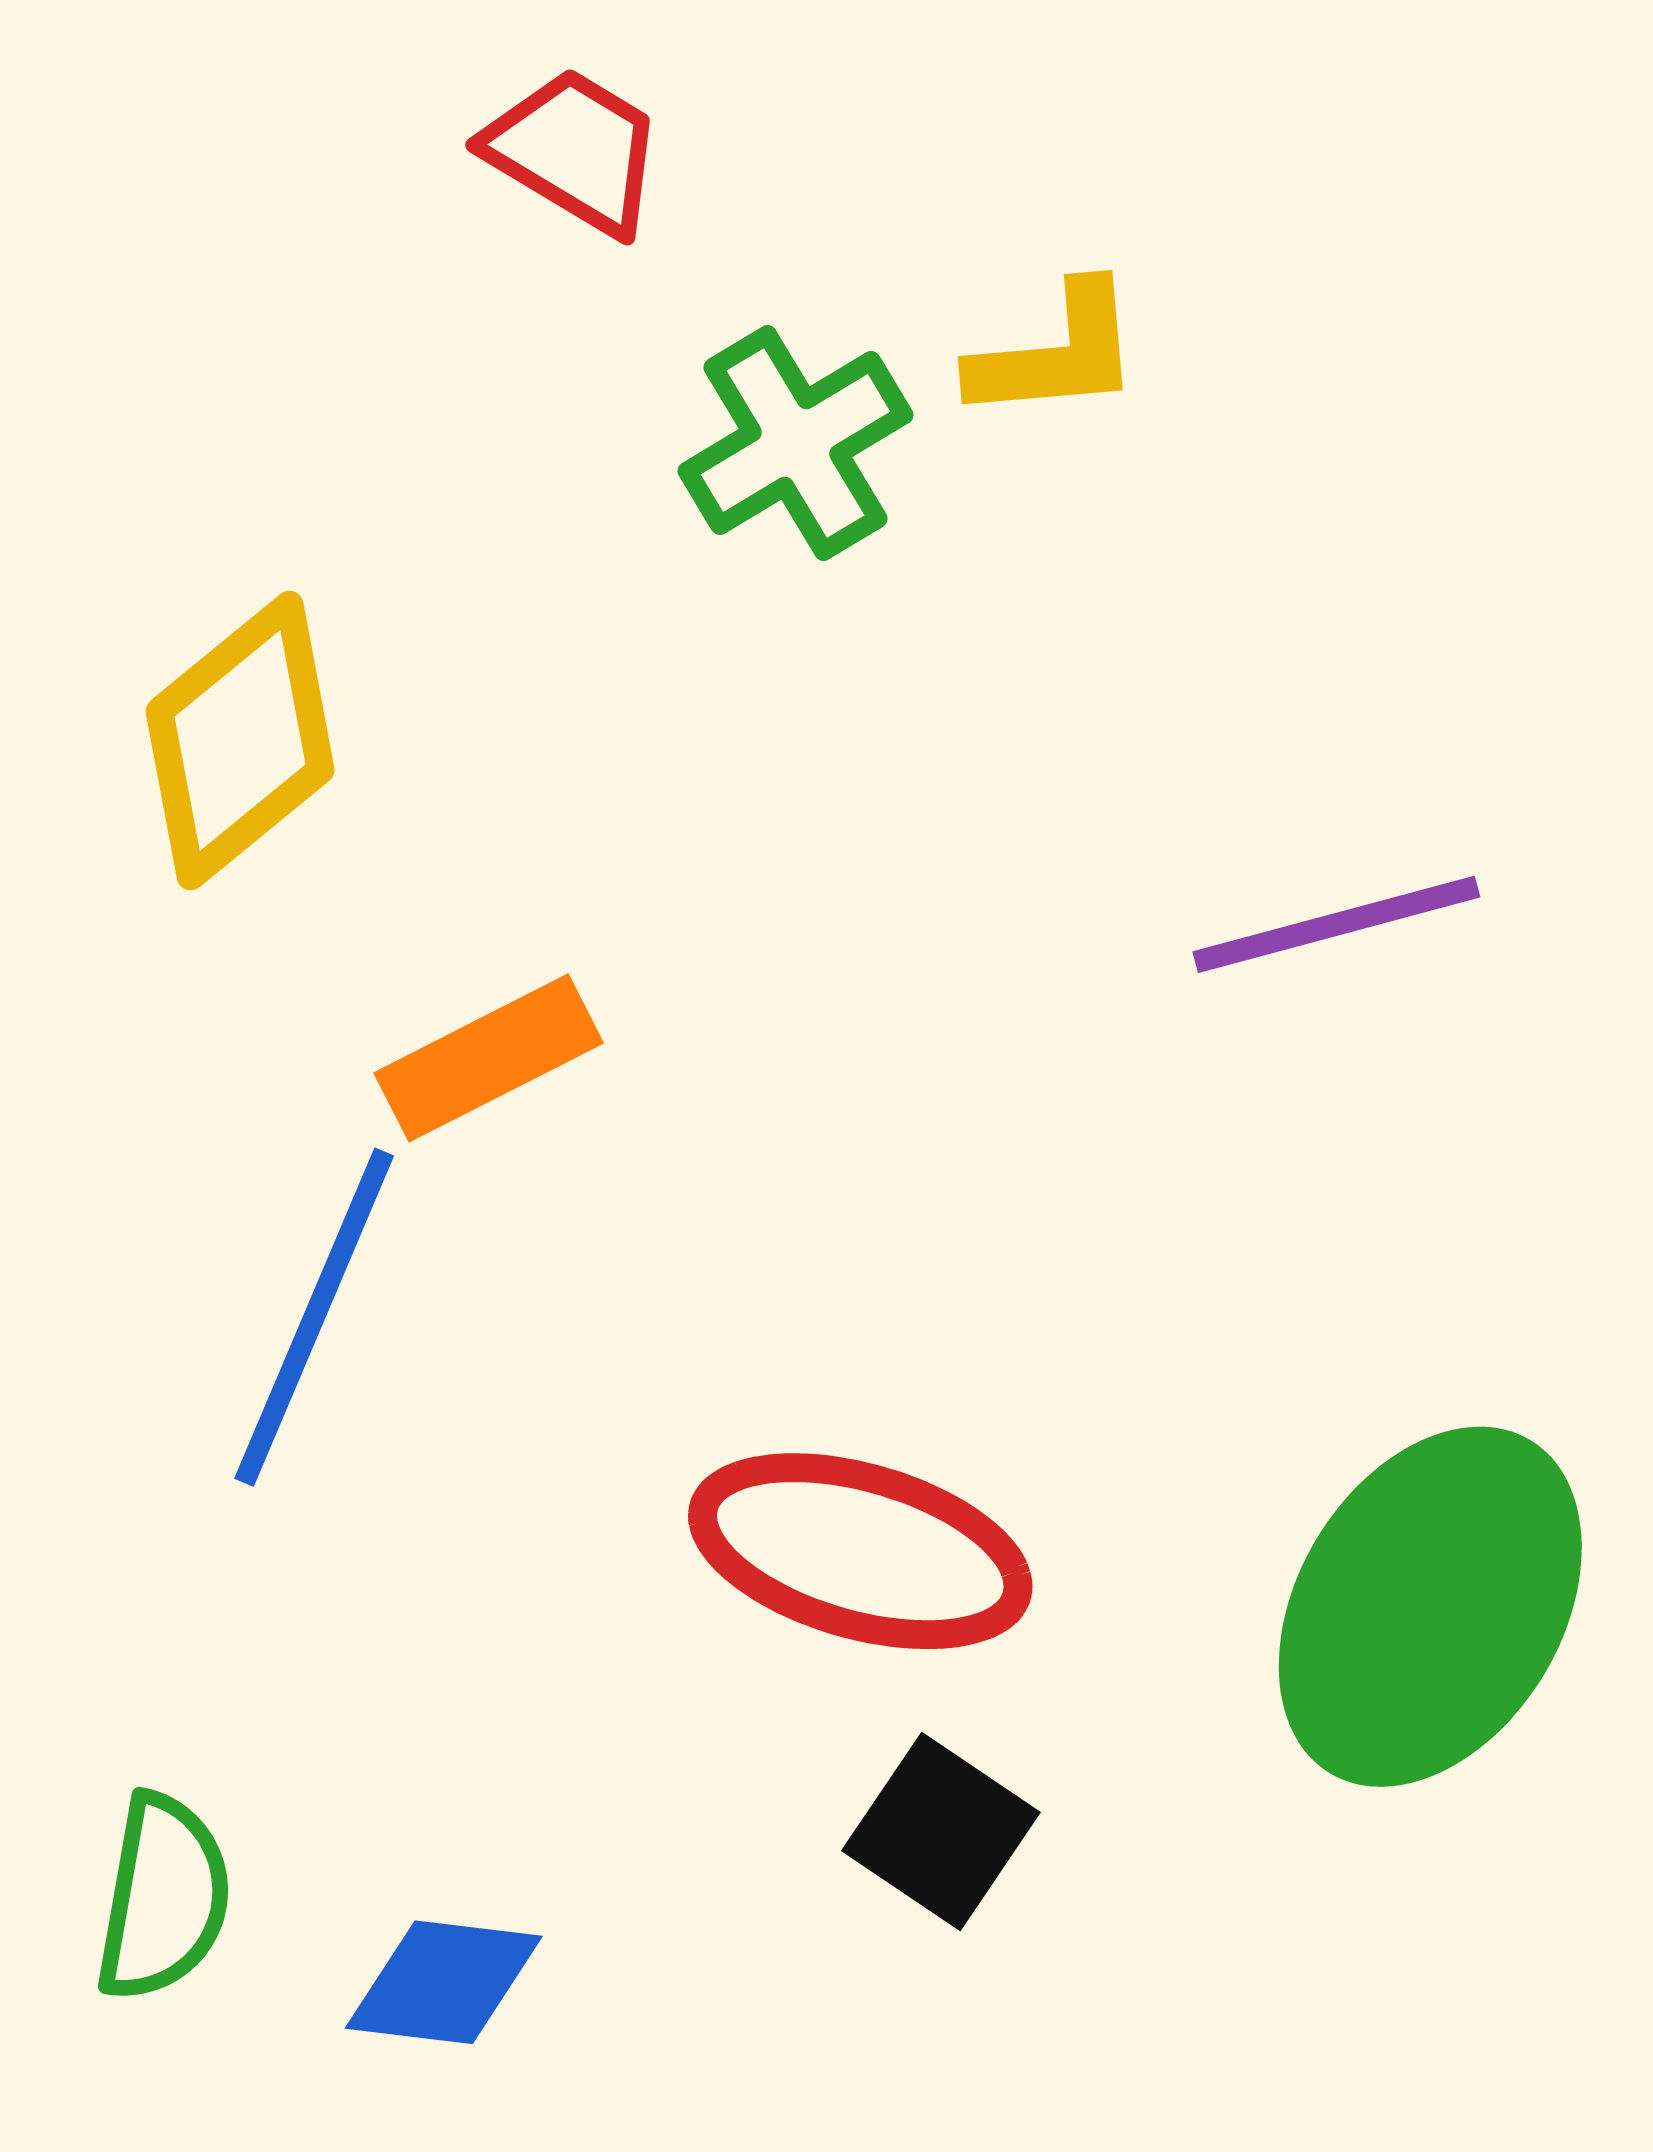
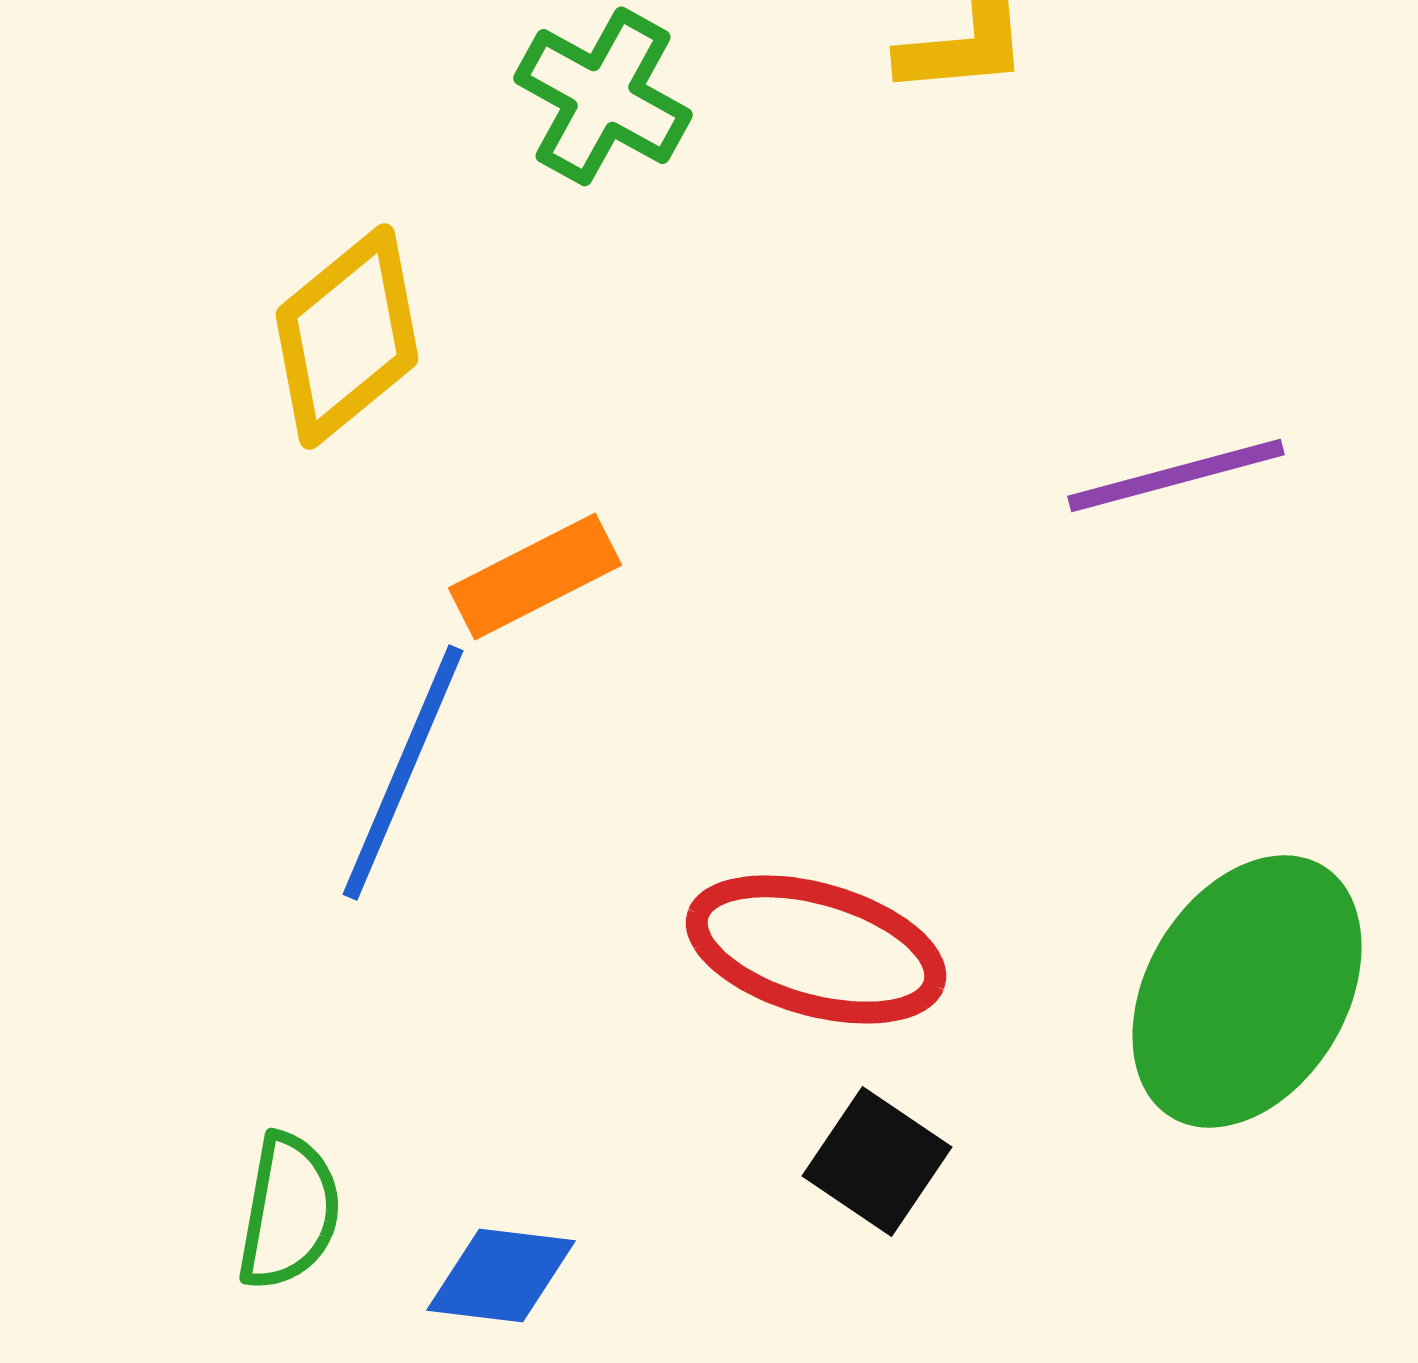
green cross: (795, 443) -> (603, 96), moved, turned -30

